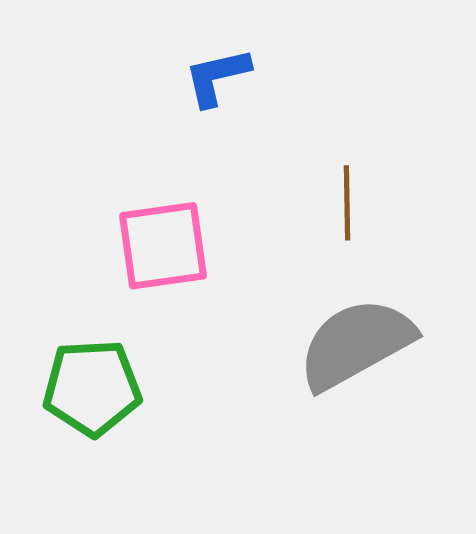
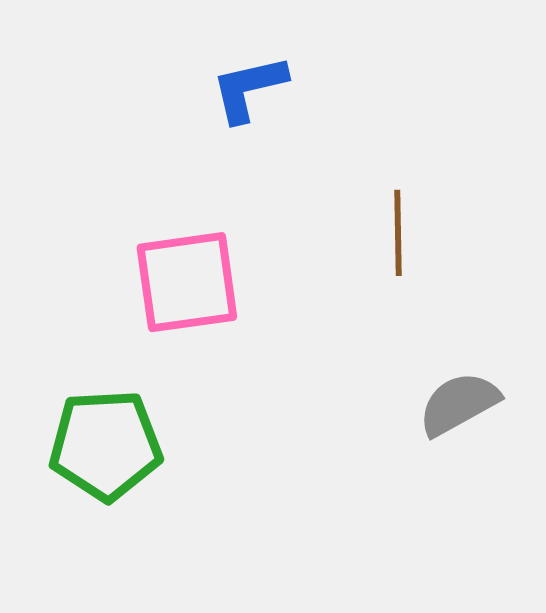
gray semicircle: (356, 344) -> (459, 404), moved, size x0.6

